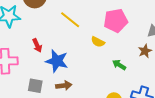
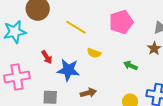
yellow semicircle: (98, 42) -> (94, 53), moved
brown arrow: (64, 86) -> (88, 93), moved

